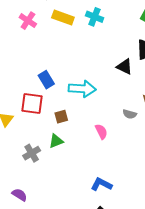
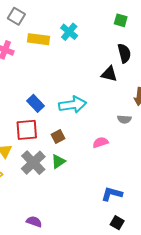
cyan cross: (95, 17) -> (69, 32), turned 30
pink semicircle: (101, 132) -> (100, 142), turned -70
gray cross: (32, 153) -> (33, 163), moved, size x1.4

